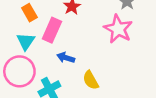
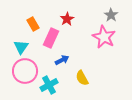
cyan triangle: (26, 41) -> (21, 47), moved
blue arrow: (66, 58) -> (62, 60), turned 136

